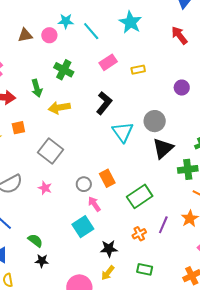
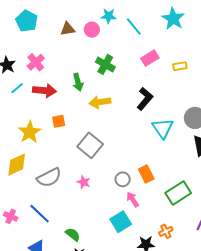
orange cross: (139, 234) -> (166, 231), moved

